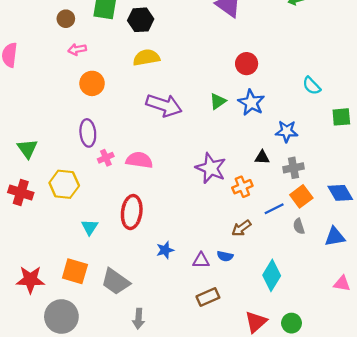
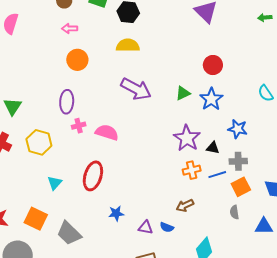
purple star: (211, 168) -> (187, 138), moved
blue line: (274, 209) -> (217, 175), moved

